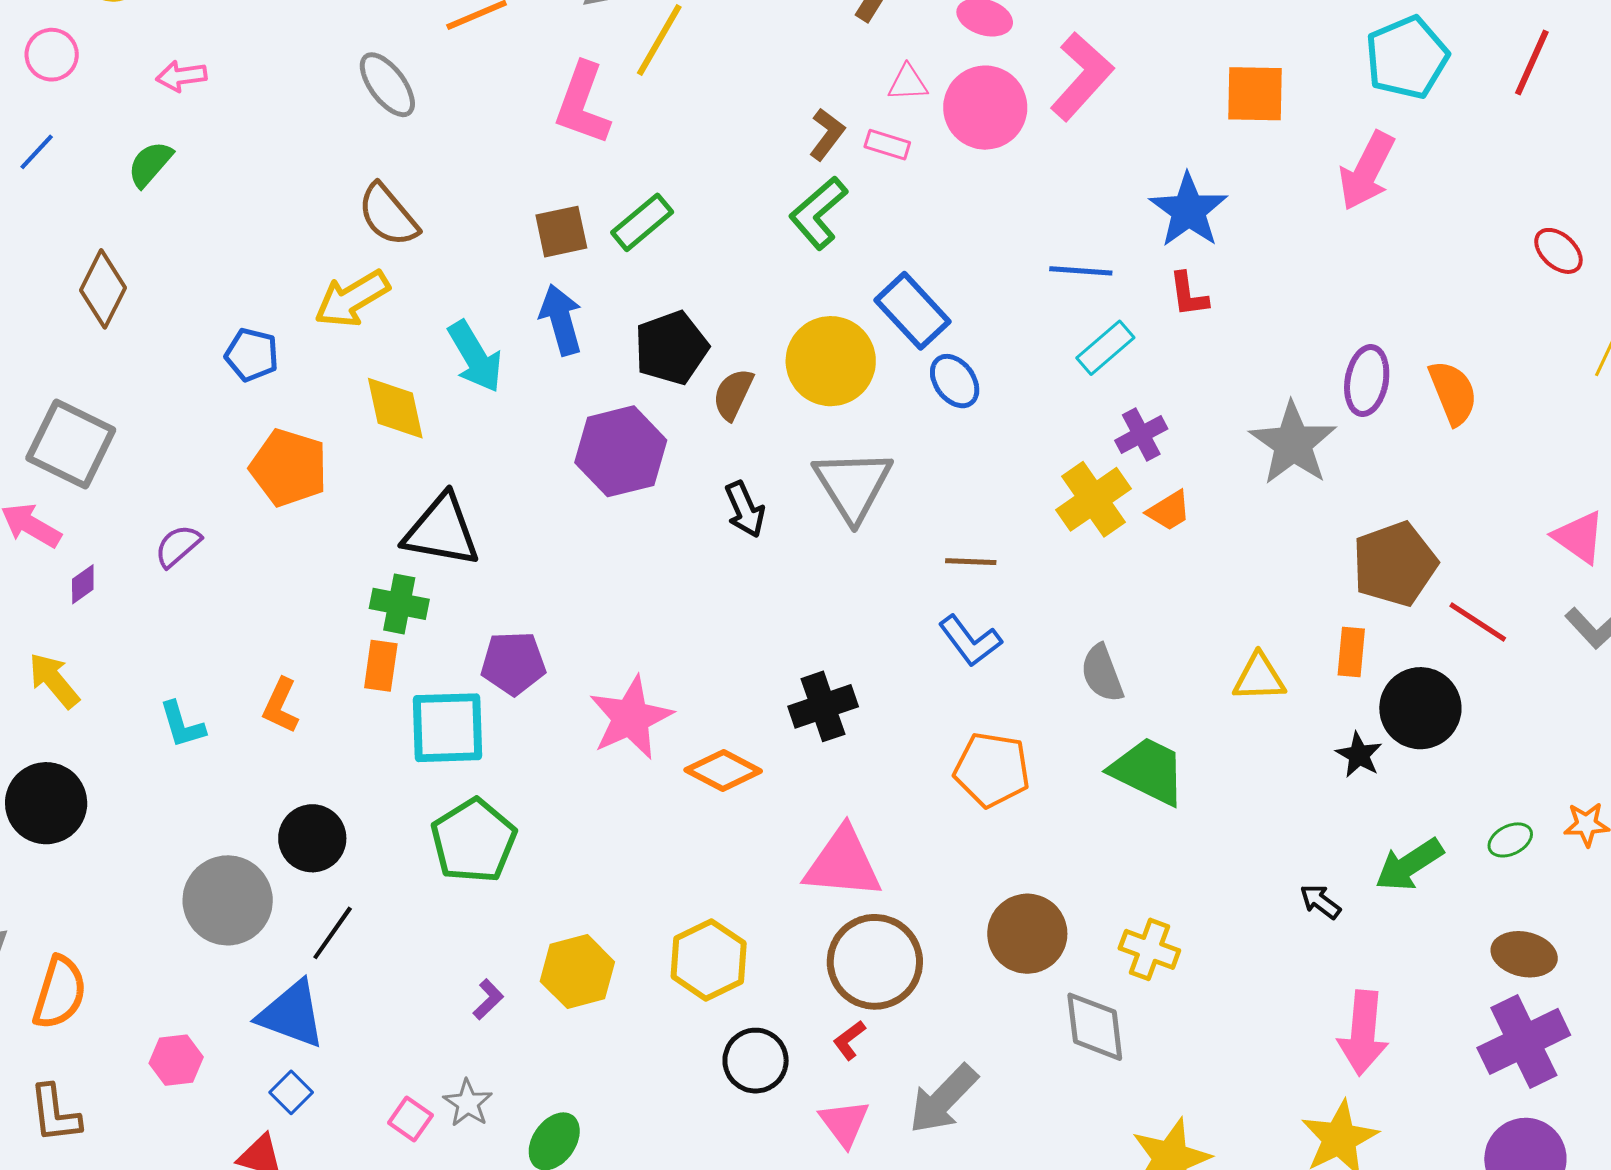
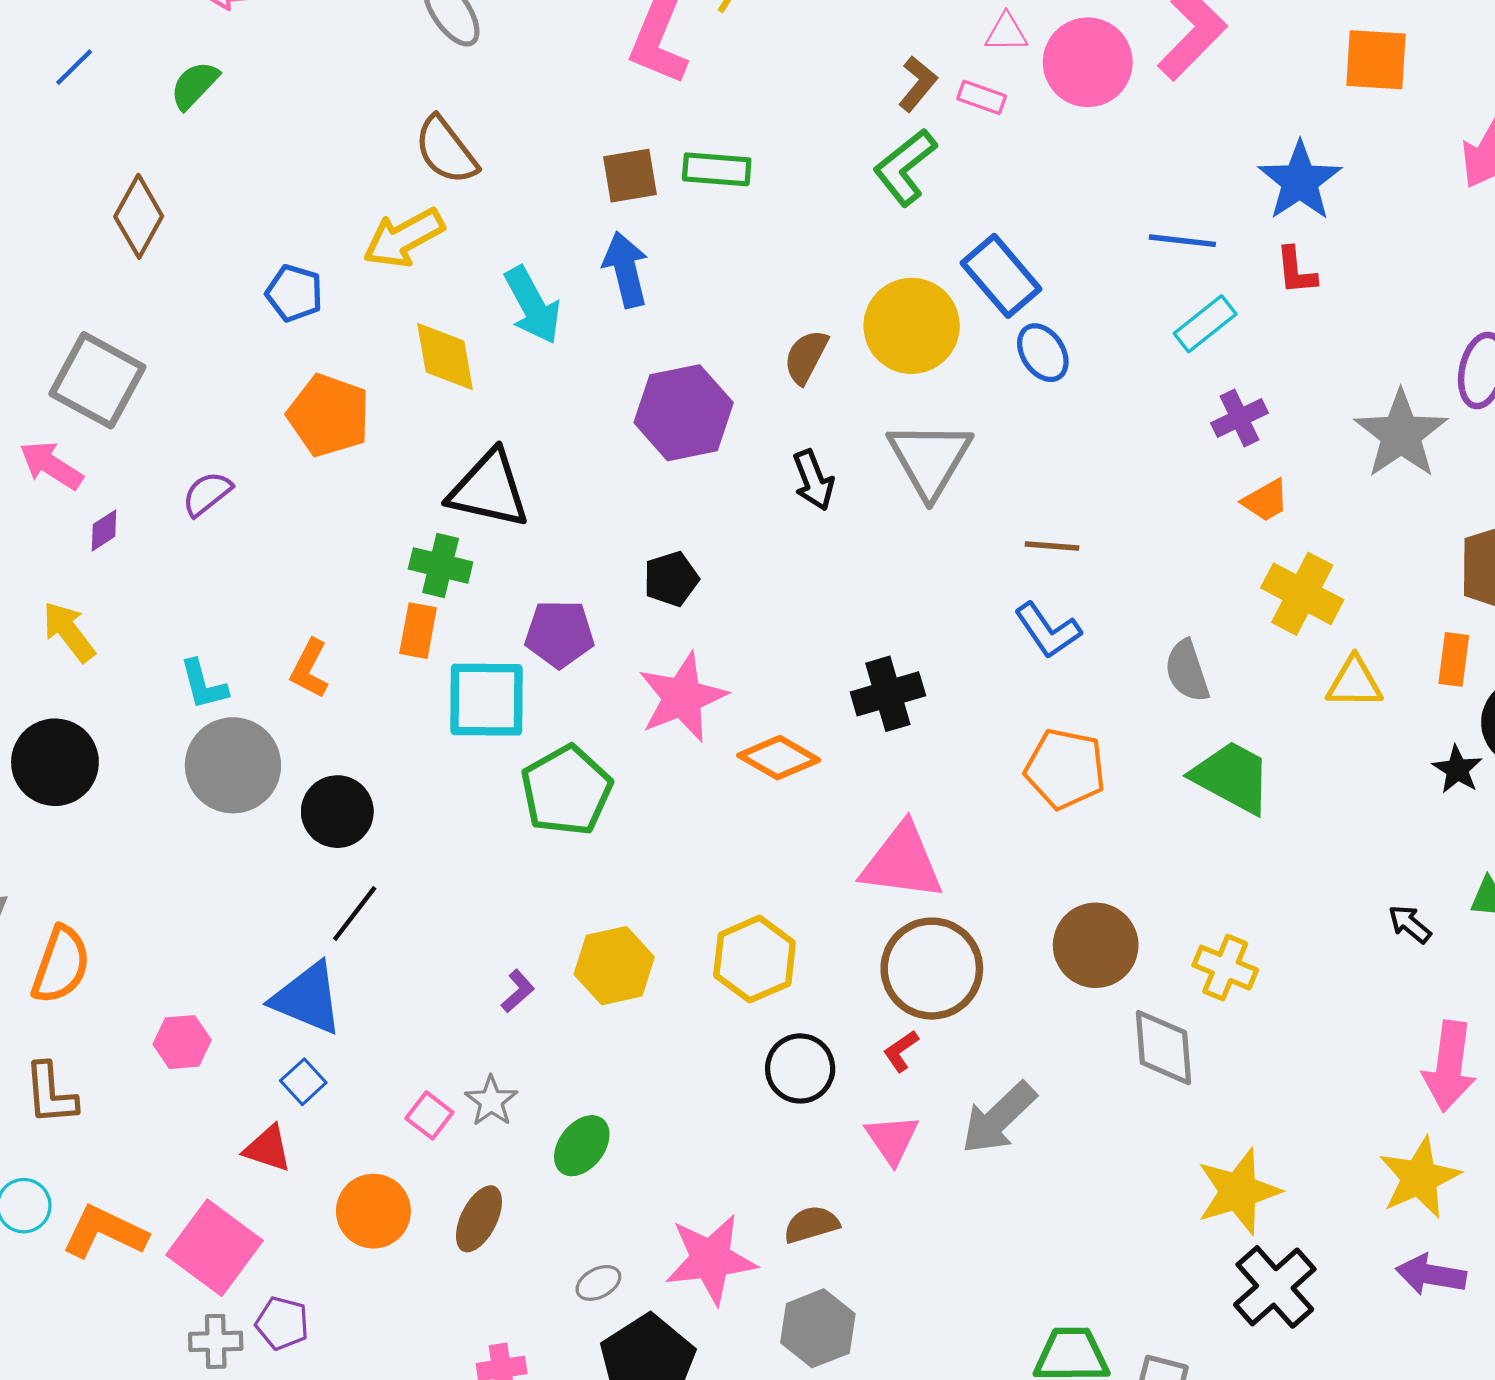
green rectangle: (642, 222) -> (717, 169), turned 42
black pentagon: (671, 348) -> (671, 579), moved, size x0.7
yellow cross: (1094, 499) -> (1302, 594), moved, turned -30
green pentagon: (474, 841) -> (566, 790), moved
gray circle: (228, 900) -> (233, 765), moved

